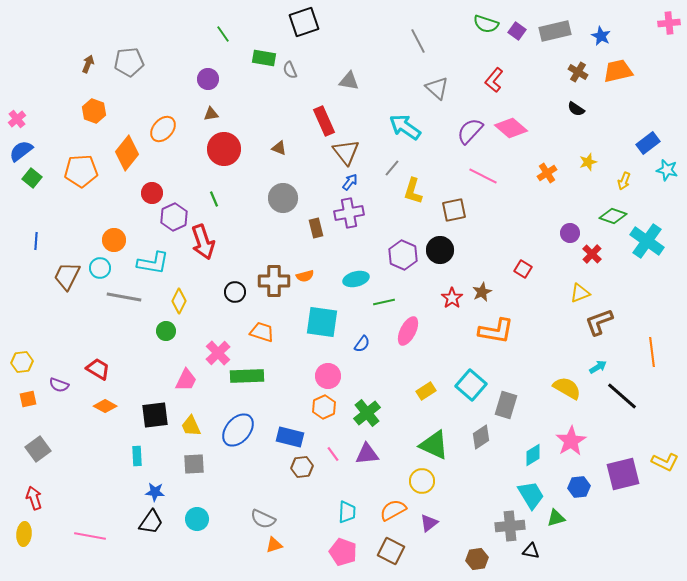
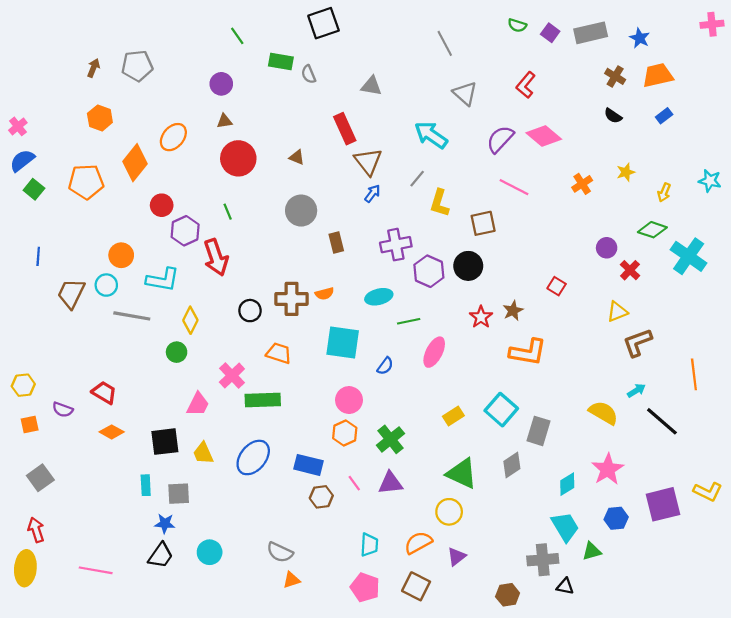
green semicircle: (486, 24) -> (517, 25), size x0.7
blue rectangle: (648, 143) -> (664, 116), moved, size x0.7
purple cross: (349, 213) -> (396, 245), moved
gray square: (194, 464) -> (179, 494), moved
yellow ellipse: (24, 534) -> (25, 568), size x1.4

